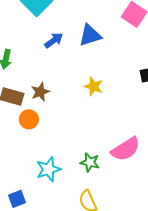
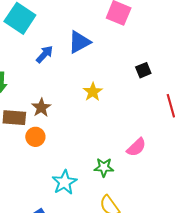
yellow star: (94, 86) -> (93, 92), turned 30
pink semicircle: (126, 149) -> (136, 147), size x0.7

